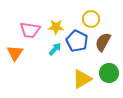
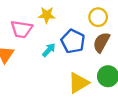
yellow circle: (91, 19) -> (98, 17), moved
yellow star: (56, 27) -> (47, 15), moved

